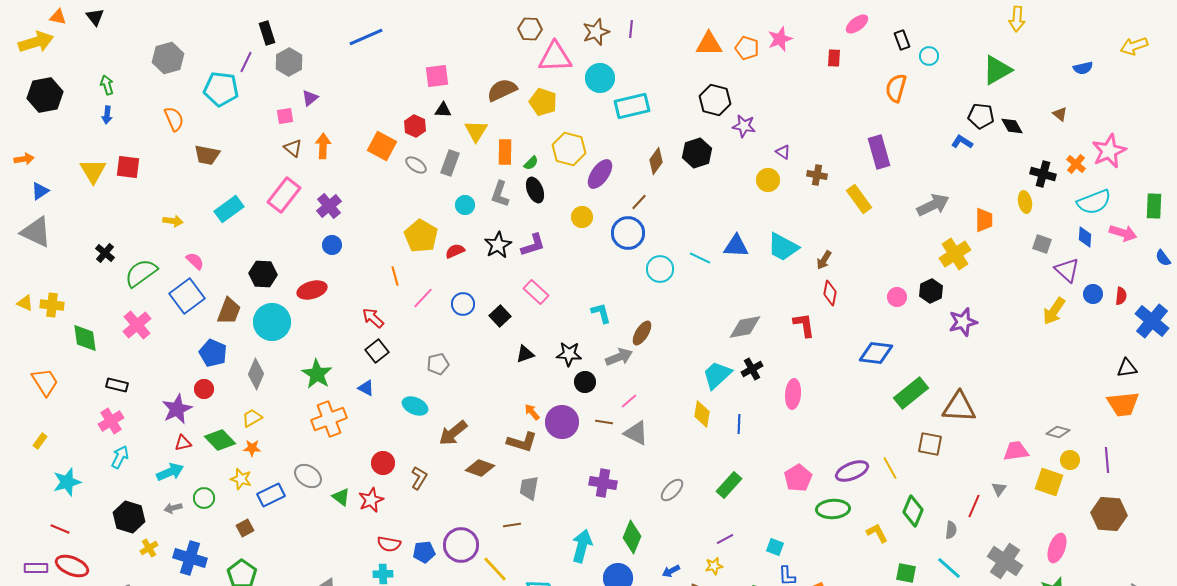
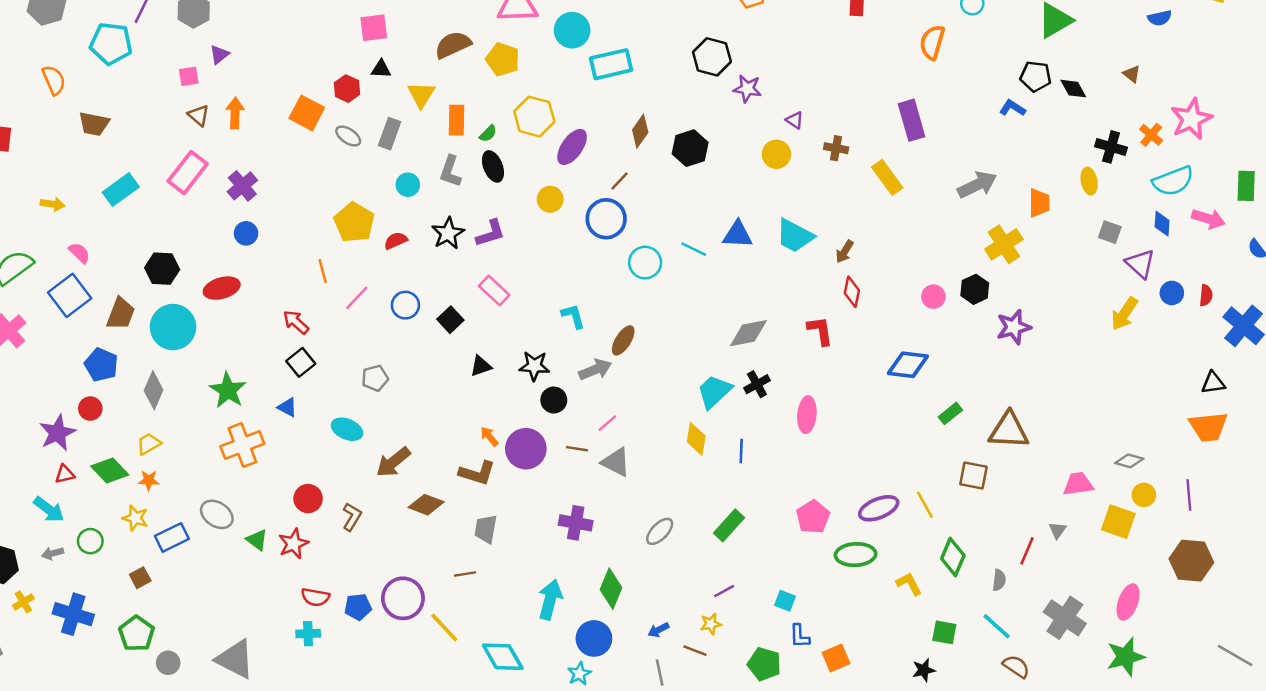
black hexagon: (697, 153) -> (690, 148), moved
green rectangle: (911, 393) -> (950, 413), size x0.6
cyan arrow: (170, 472) -> (49, 510), turned 60

